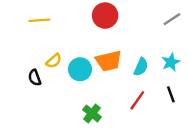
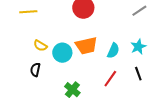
yellow semicircle: (54, 61) -> (40, 46), turned 72
black semicircle: (35, 78) -> (35, 70), moved, turned 32

